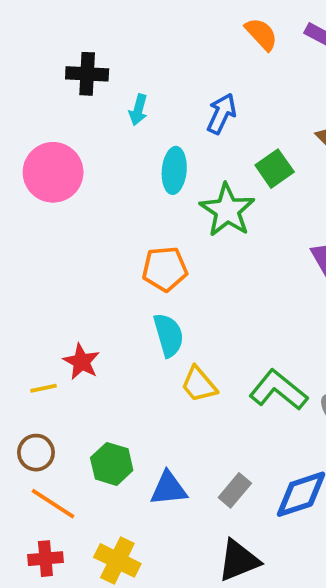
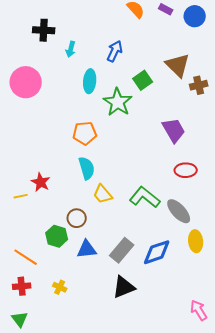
brown circle: (36, 453) -> (77, 218), moved
gray rectangle: (235, 490) -> (122, 250), size x1.4
yellow cross: (117, 560) -> (60, 287), size x0.6

